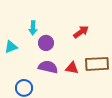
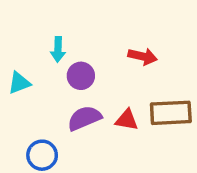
red arrow: (81, 32) -> (143, 56), turned 49
purple semicircle: (48, 67) -> (84, 118), turned -36

